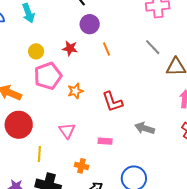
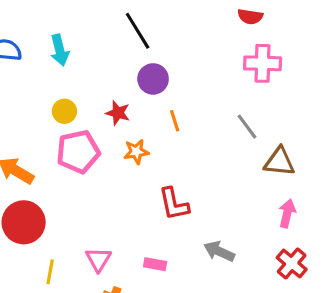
orange star: (75, 91) -> (136, 152), moved
pink triangle: (67, 131) -> (98, 259), moved

